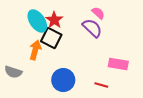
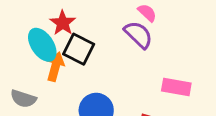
red star: (54, 20) -> (63, 23), moved
cyan ellipse: (37, 21) -> (42, 45), moved

